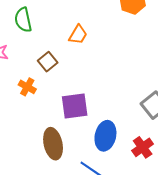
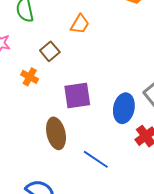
blue ellipse: (105, 136) -> (124, 108), moved

